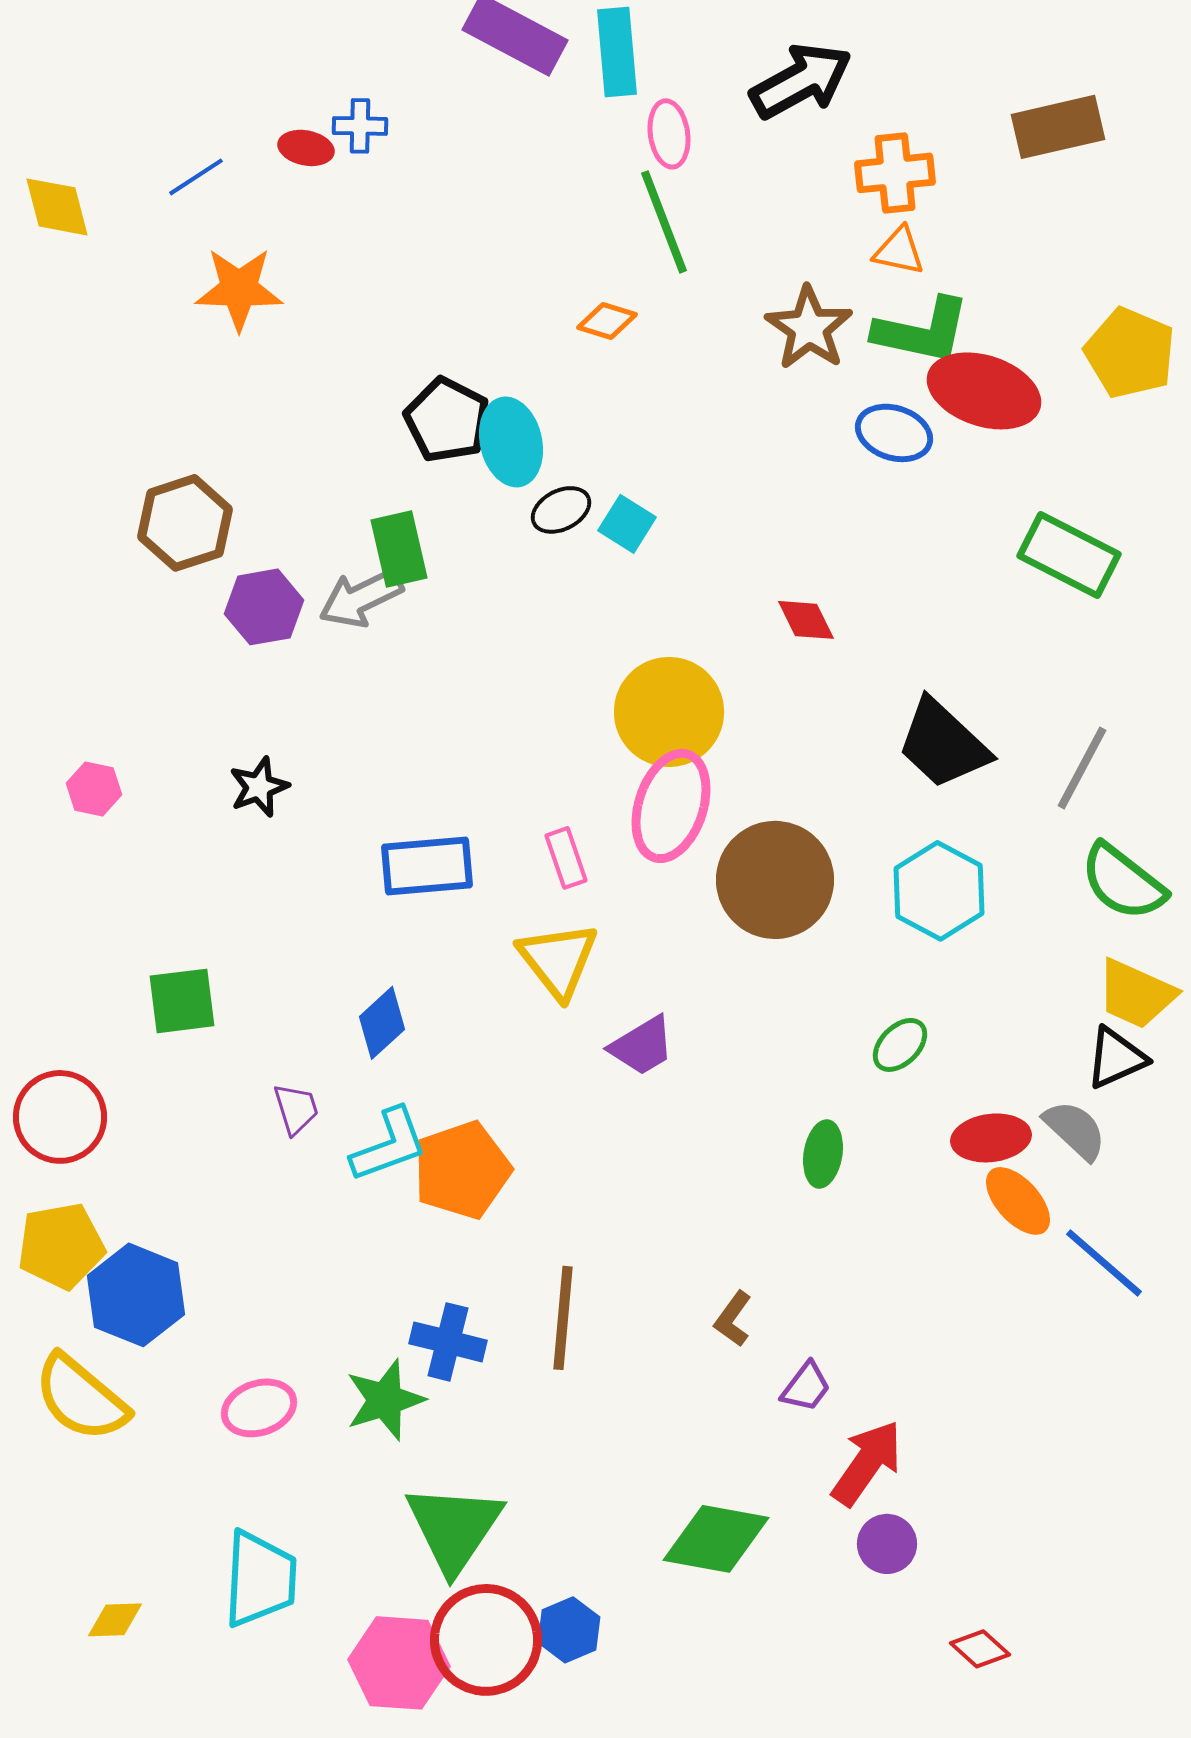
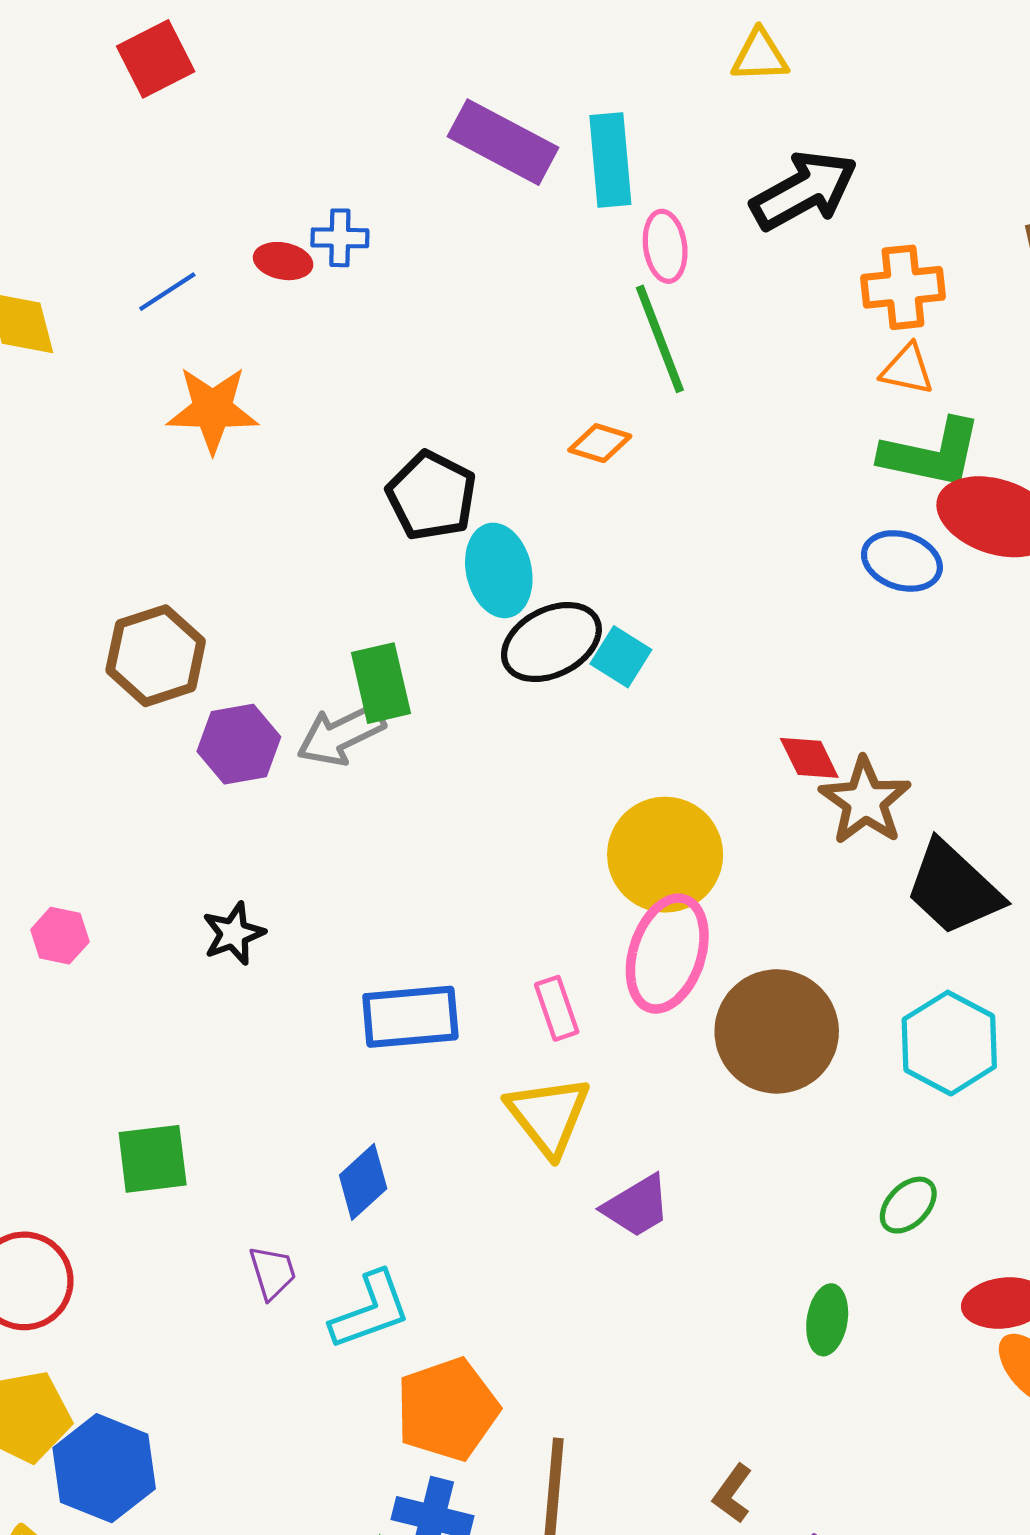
brown star: (809, 328) -> (865, 801), moved
black pentagon: (447, 420) -> (431, 496), moved
black ellipse: (561, 510) -> (551, 642), size x1.6
orange pentagon: (462, 1170) -> (447, 1409), moved

